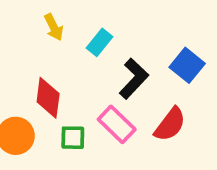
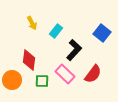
blue square: (187, 65) -> (102, 33), moved

